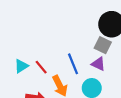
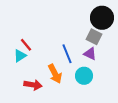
red line: (41, 67) -> (26, 45), moved

